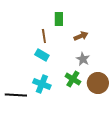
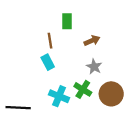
cyan rectangle: (42, 55) -> (48, 62), turned 32
cyan cross: (42, 84) -> (59, 96), moved

